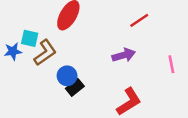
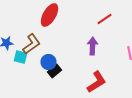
cyan square: (30, 38) -> (20, 57), moved
purple arrow: (124, 55) -> (92, 46), turned -72

